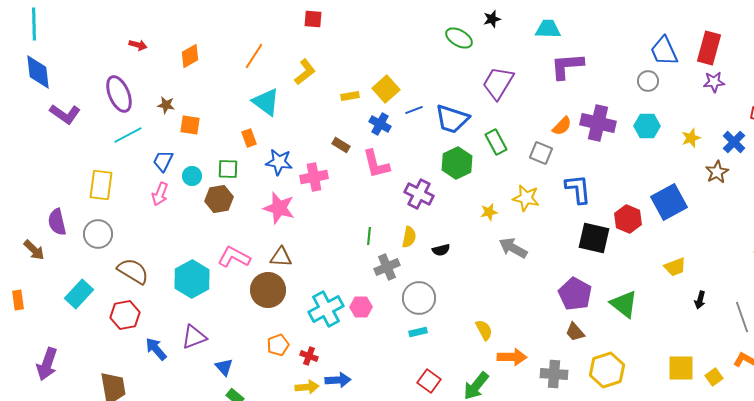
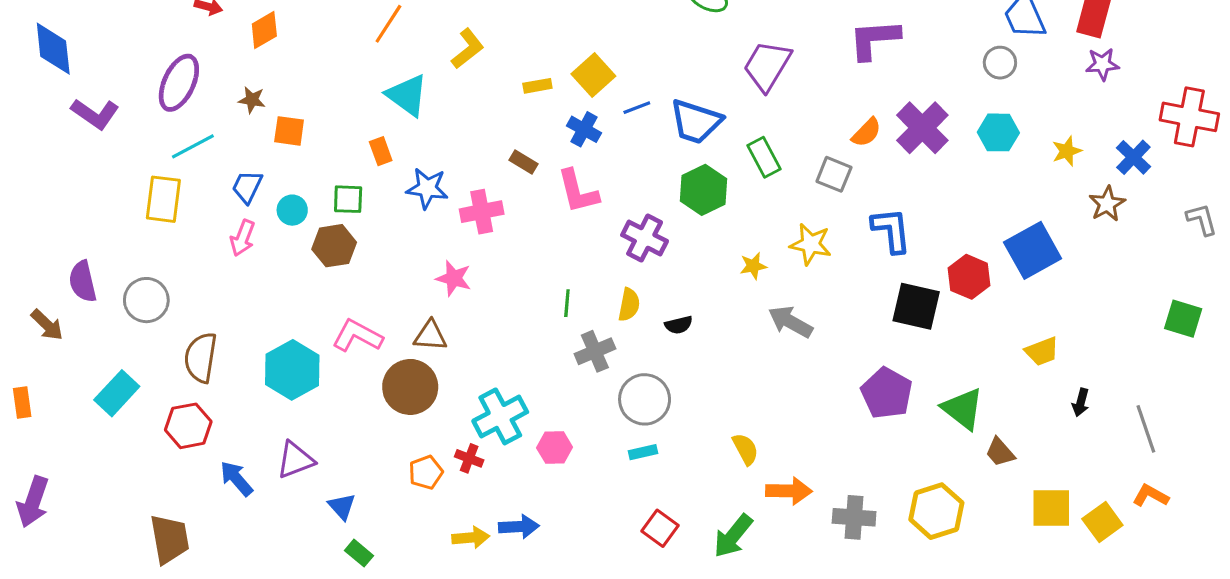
orange diamond: (190, 56) -> (264, 30), moved
purple ellipse: (119, 94) -> (179, 83), turned 48
purple cross: (598, 123) -> (922, 128), turned 32
yellow rectangle: (101, 185) -> (163, 199), moved
pink star: (279, 208) -> (454, 278), moved, size x0.7
brown semicircle: (133, 271) -> (201, 357), turned -112
pink hexagon: (361, 307) -> (555, 448), moved
brown trapezoid: (575, 332) -> (1000, 452), moved
red cross: (309, 356) -> (469, 458), moved
purple arrow: (47, 364) -> (33, 502), moved
yellow square: (714, 377) -> (1102, 522), size x1.4

